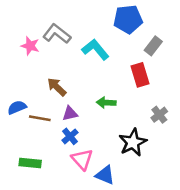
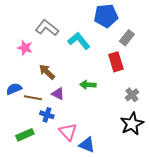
pink star: (30, 46) -> (25, 48), moved
purple triangle: (70, 113) -> (58, 94), turned 40
blue cross: (70, 136) -> (47, 115), moved, turned -32
black star: (133, 142) -> (132, 124), moved
green rectangle: (30, 163) -> (25, 135), turned -30

